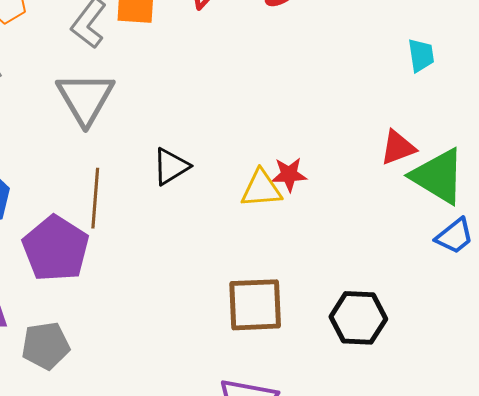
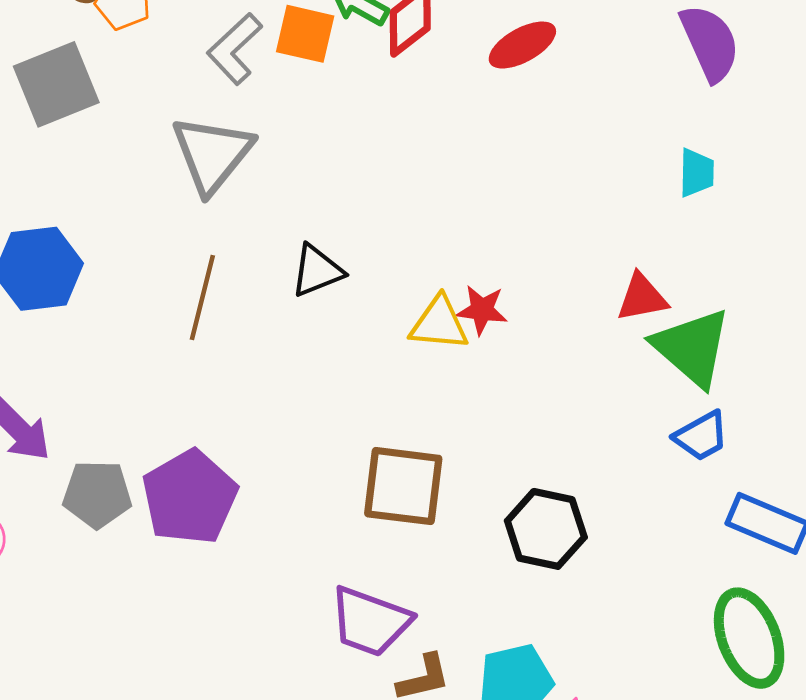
purple pentagon: (56, 249) -> (190, 497), moved

